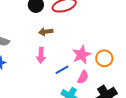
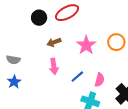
pink star: (82, 55) -> (86, 45), moved
orange circle: (104, 58) -> (116, 42), moved

